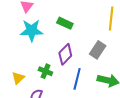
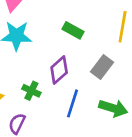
green rectangle: (65, 23) -> (73, 30), moved

